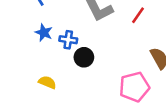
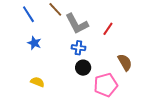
blue cross: (68, 40) -> (78, 48), moved
black circle: (84, 57) -> (83, 68), moved

